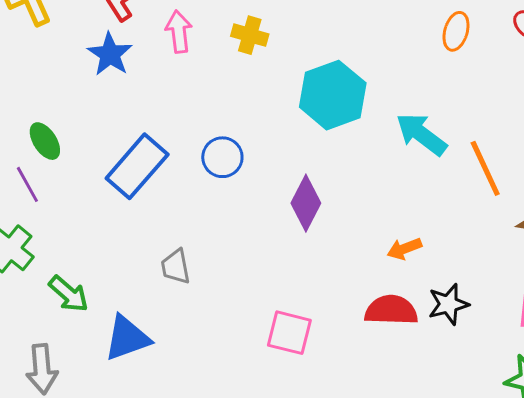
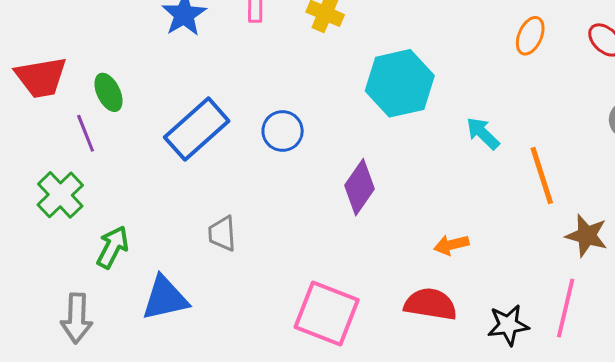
cyan arrow: (421, 134) -> (483, 133), size x0.7
green arrow: (69, 294) -> (113, 247), turned -111
black star: (448, 304) -> (508, 325), moved
pink square: (289, 333) -> (327, 314), size x1.4

